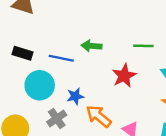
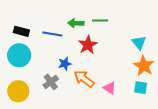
green line: (143, 46) -> (100, 20), moved
red star: (124, 76) -> (88, 45), moved
cyan circle: (40, 85) -> (19, 55), moved

